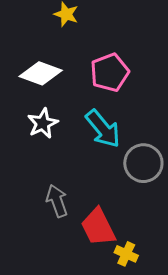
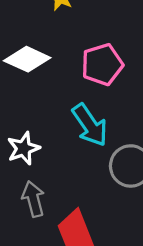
white star: (43, 123) -> (23, 148), moved

